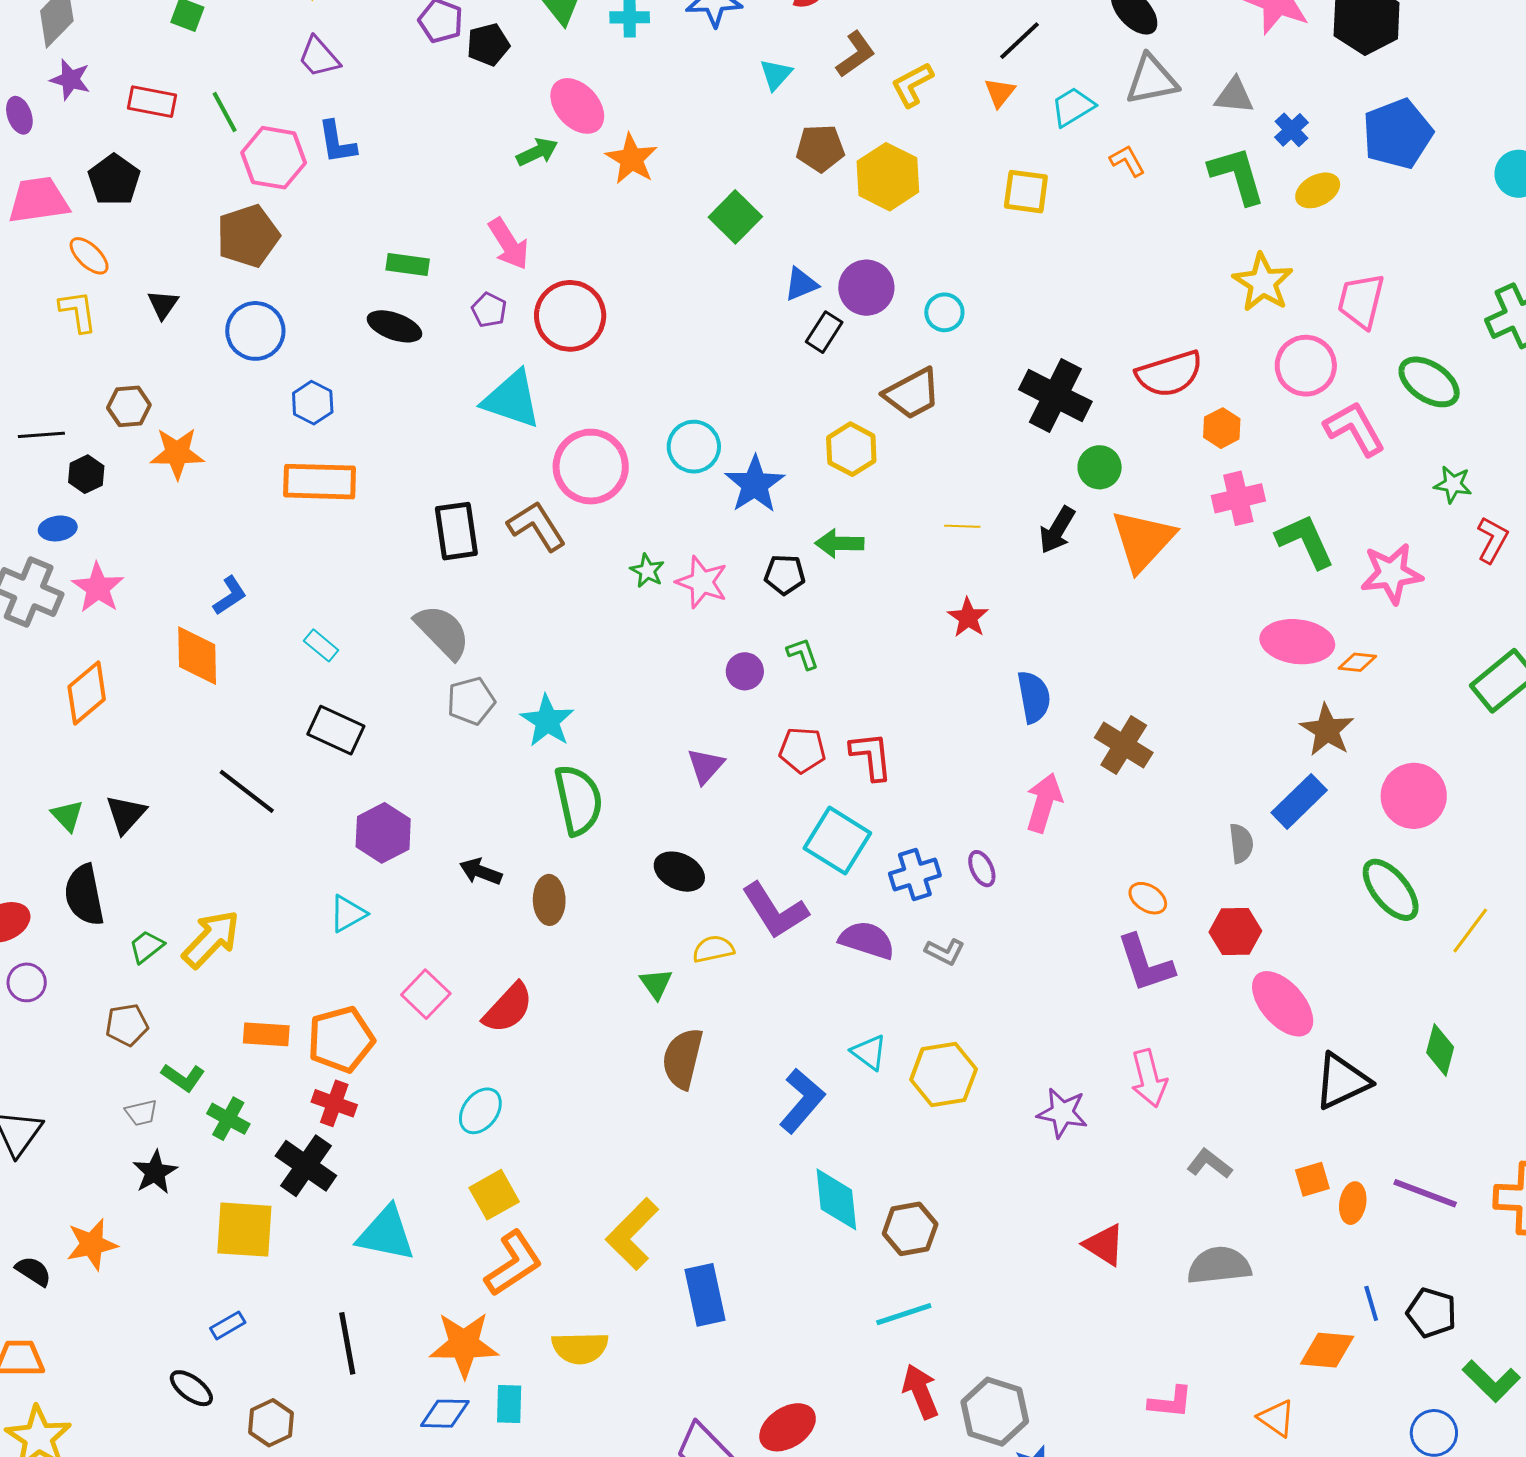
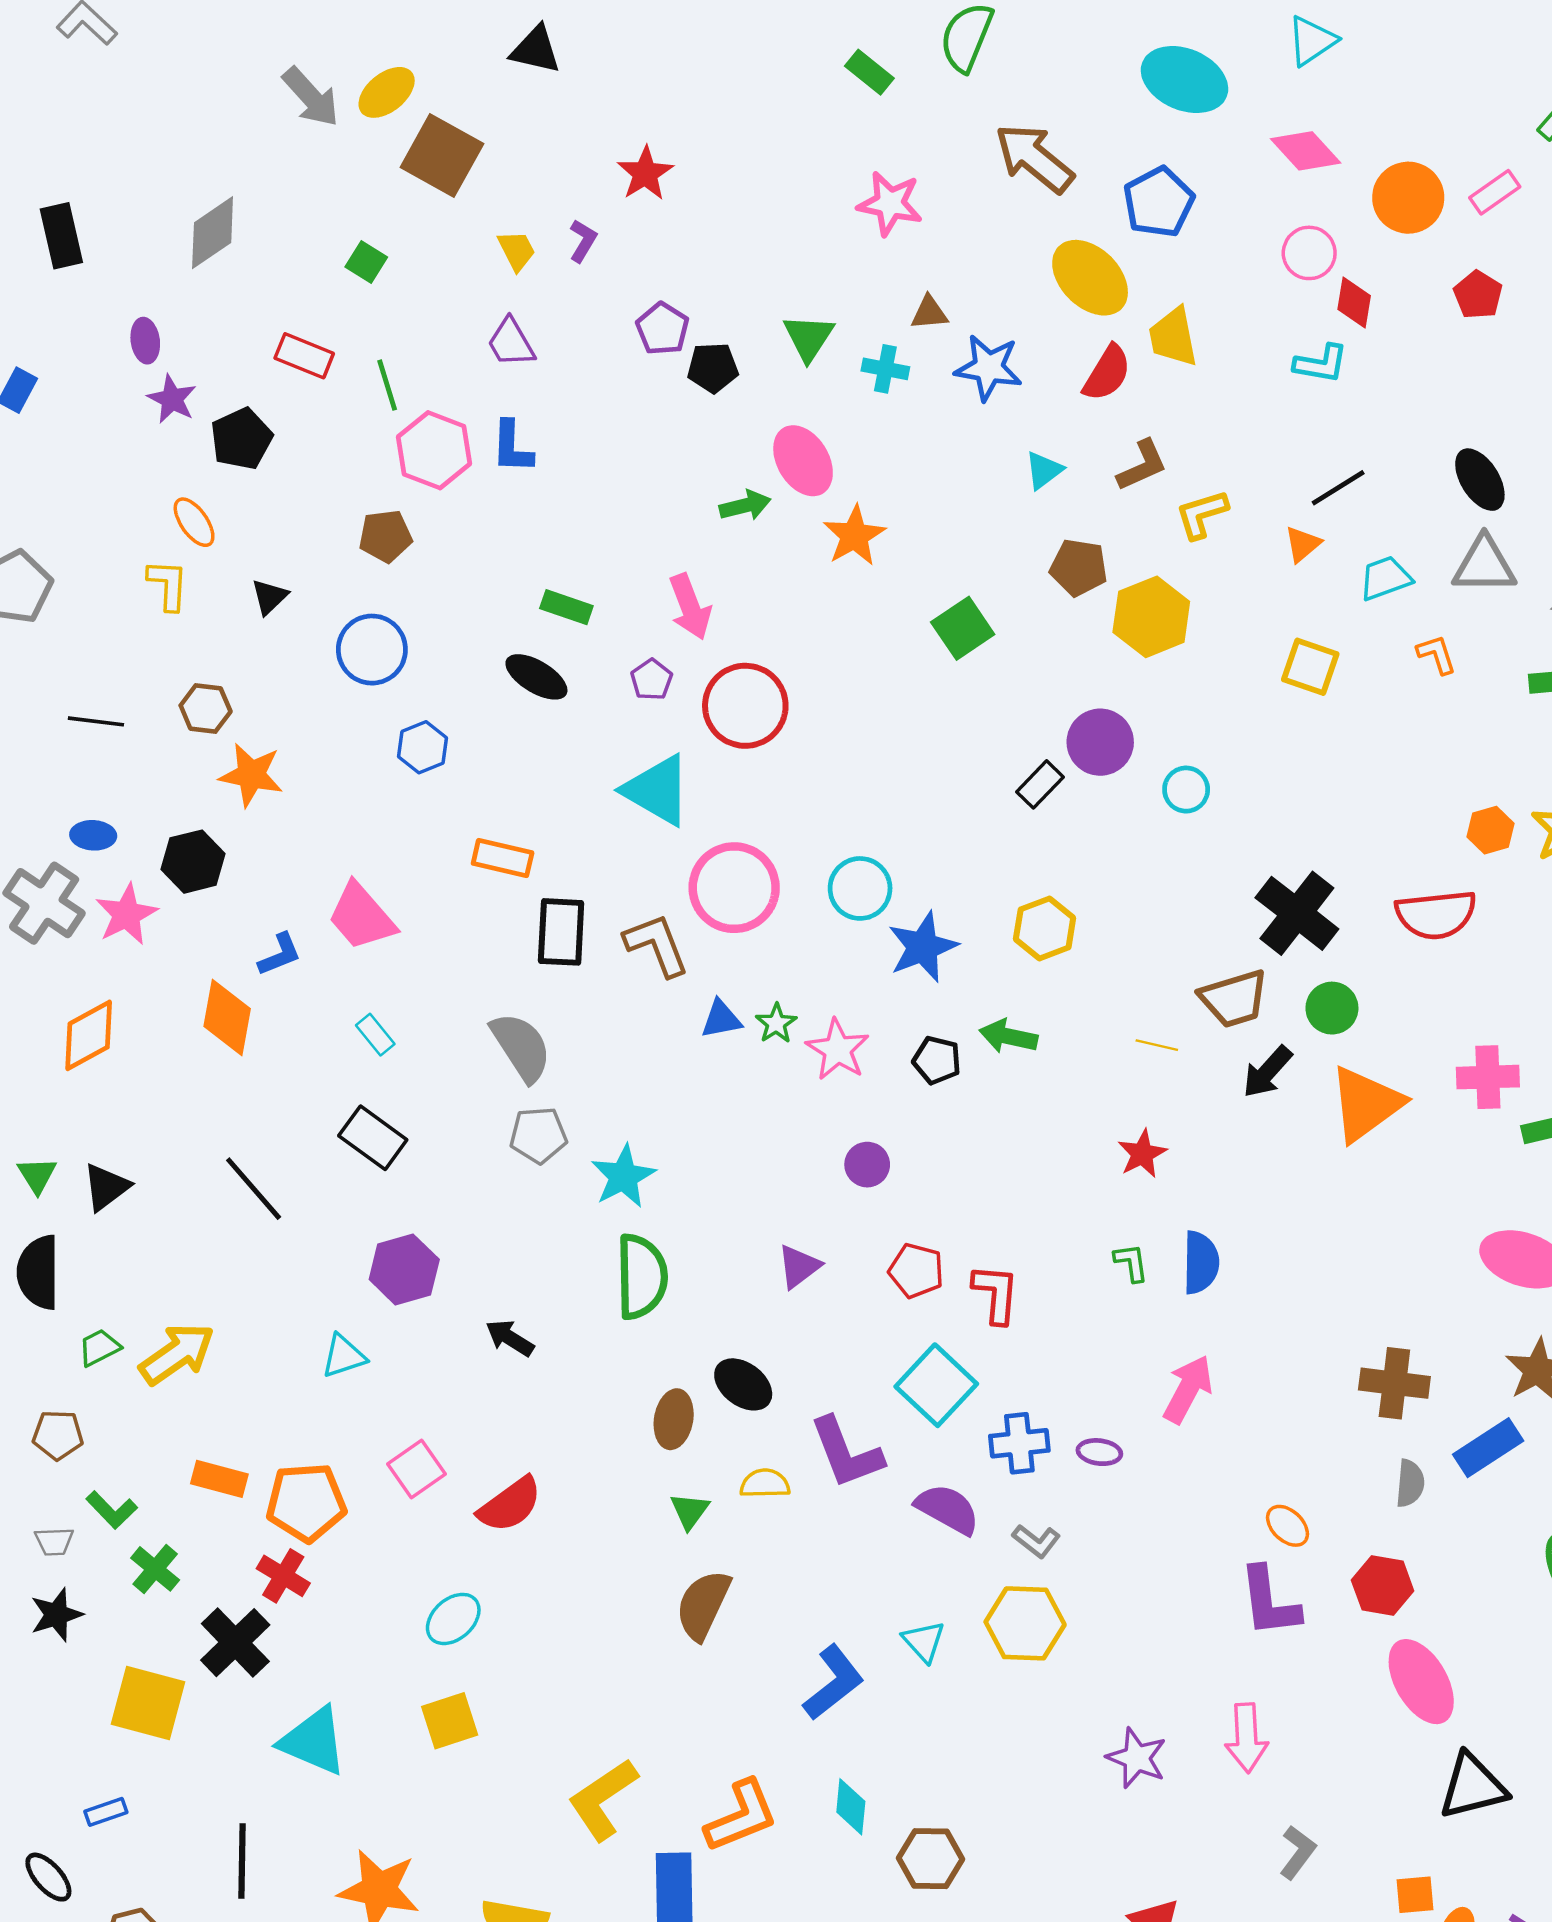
purple star: (70, 80) -> (172, 399), moved
pink trapezoid: (38, 200) -> (361, 917), moved, turned -134
brown pentagon: (248, 236) -> (385, 536), size x0.7
blue triangle: (801, 284) -> (721, 1019), moved
brown trapezoid: (912, 394) -> (1234, 999), moved
orange hexagon: (1222, 428) -> (1490, 830), moved
black hexagon: (86, 474) -> (193, 862), moved, size x1.4
orange rectangle: (320, 482) -> (503, 858), moved, size x0.7
green L-shape: (803, 654) -> (1131, 1262), moved
brown cross: (1124, 745) -> (1394, 1383), moved, turned -36
purple ellipse: (982, 869) -> (1099, 1452), turned -69
brown ellipse: (549, 900) -> (674, 1419), moved
yellow hexagon: (944, 1074) -> (1025, 1623), moved
gray L-shape: (1209, 1164) -> (1298, 1852), turned 78
cyan diamond: (836, 1199) -> (851, 1807), size x0.7
orange L-shape: (513, 1263) -> (741, 1816), moved

